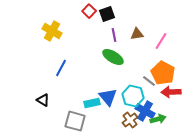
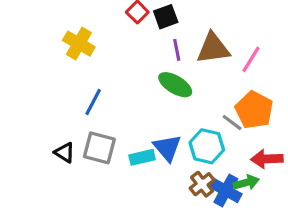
brown triangle: (137, 34) -> (213, 48), size x1.6
red arrow: (171, 92) -> (267, 159), moved
blue cross: (145, 111) -> (226, 191), moved
gray square: (75, 121) -> (99, 148), moved

